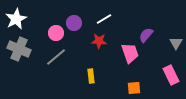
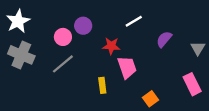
white line: (104, 19) -> (134, 21), moved
pink trapezoid: (130, 53) -> (127, 67), moved
orange square: (134, 88) -> (151, 99), turned -32

